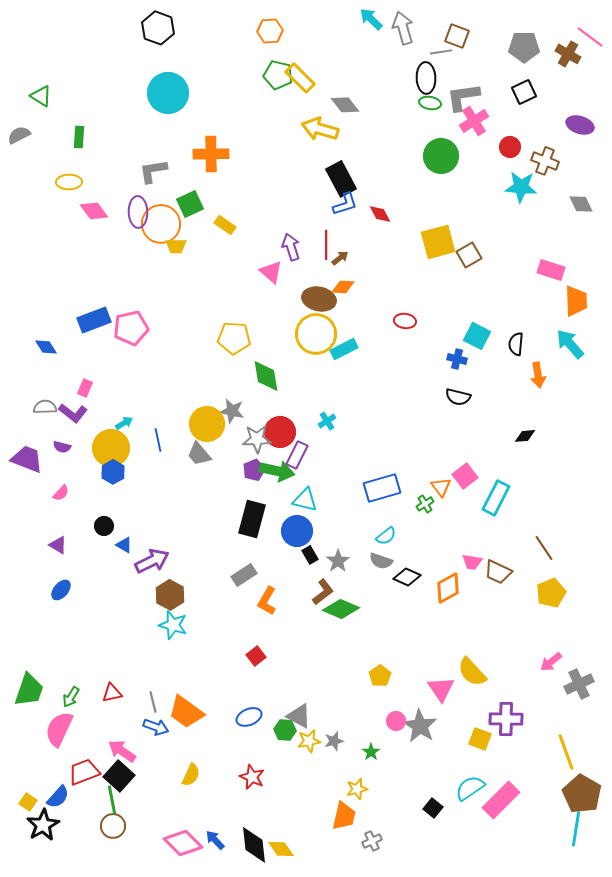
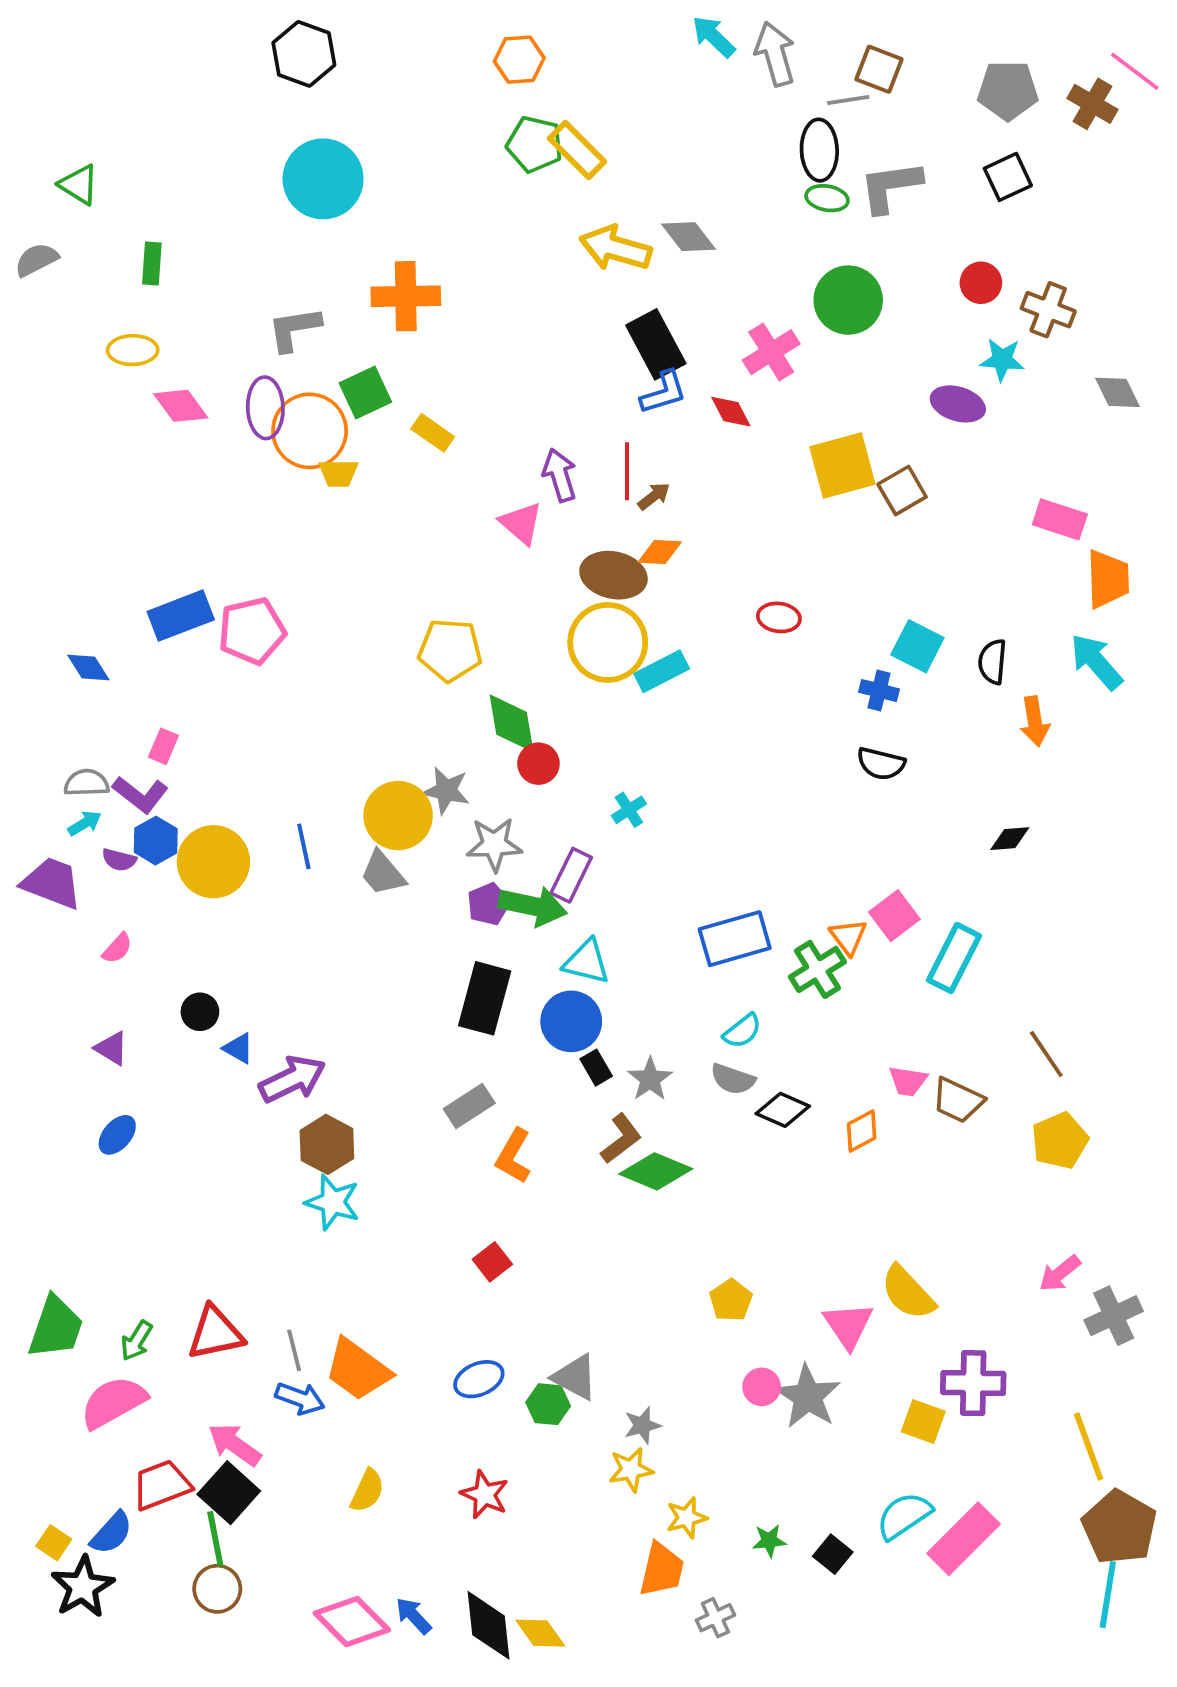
gray diamond: (345, 105) -> (689, 237), moved
pink cross: (474, 121) -> (771, 352), moved
purple ellipse: (580, 125) -> (958, 404), moved
cyan star: (521, 187) -> (1002, 360), size x0.7
cyan arrow: (124, 423) -> (85, 823), moved
red circle: (280, 432) -> (538, 764), moved, size x0.7
blue hexagon: (113, 472) -> (156, 841), moved
green cross: (425, 504) -> (817, 969), size x1.6
orange diamond: (448, 588) -> (862, 1131), size x0.7
red triangle: (112, 693) -> (215, 1333), size x1.5
pink semicircle: (59, 729) -> (113, 1402), turned 36
yellow star: (309, 741) -> (631, 1470), moved
green star: (371, 752) -> (769, 1541), moved, turned 30

